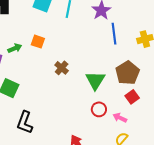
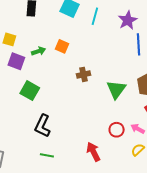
brown cross: (62, 68) -> (83, 74), turned 32
red circle: (99, 109) -> (117, 130), moved

